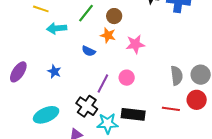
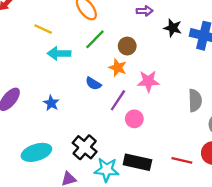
gray semicircle: (177, 76) -> (195, 100), moved
purple line: (103, 84) -> (118, 100), moved

